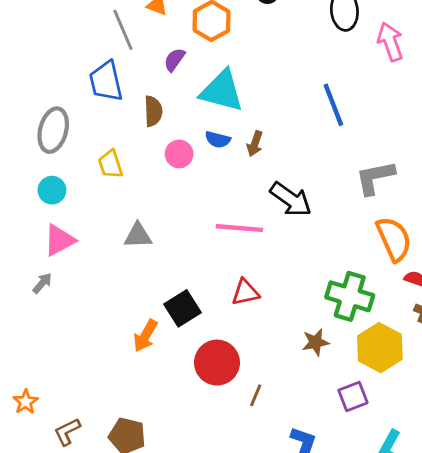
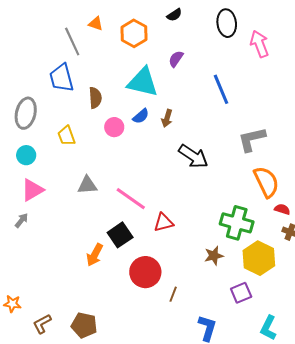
purple semicircle: (174, 60) -> (176, 59), moved
blue semicircle: (218, 140) -> (141, 116), turned -54
pink line: (239, 228) -> (131, 199), moved, turned 32
orange star: (26, 402) -> (12, 304), turned -30

